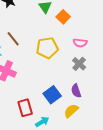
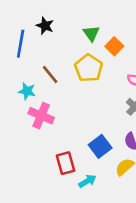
yellow pentagon: (47, 48) -> (89, 68), moved, turned -30

